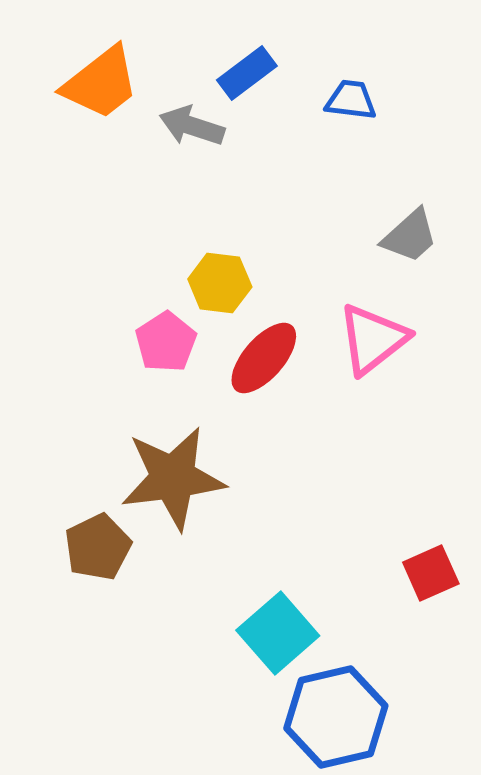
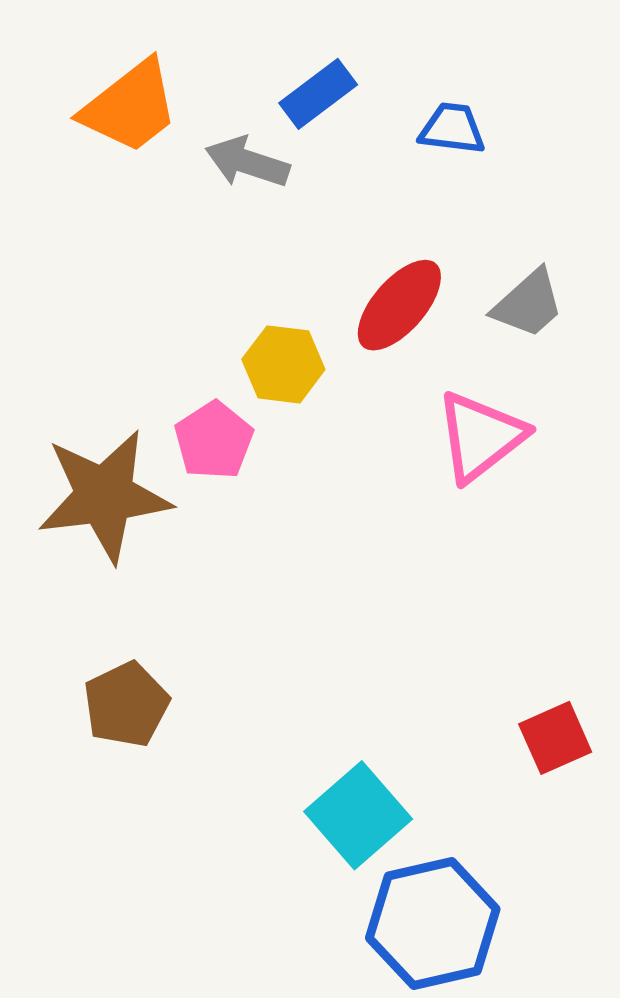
red ellipse: (264, 358) -> (399, 305), moved
brown star: (173, 478) -> (104, 496), moved

